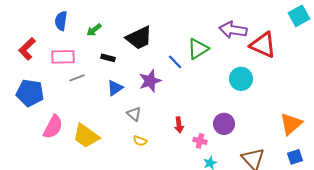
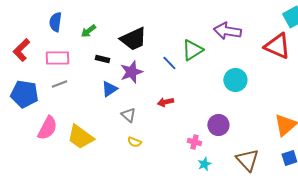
red triangle: (263, 45) -> (277, 46), moved
gray line: (77, 78) -> (59, 84), moved
purple star: (150, 81) -> (131, 72), moved
red arrow: (179, 125) -> (165, 102), moved, turned 84

